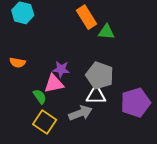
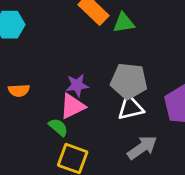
gray arrow: (80, 113) -> (142, 148), moved

